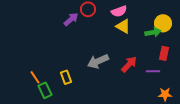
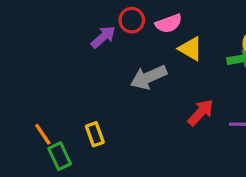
pink semicircle: (119, 11) -> (169, 24), moved
gray arrow: (98, 61) -> (149, 77), moved

